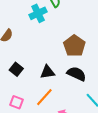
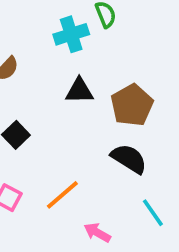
black triangle: (47, 72) -> (79, 91), moved

